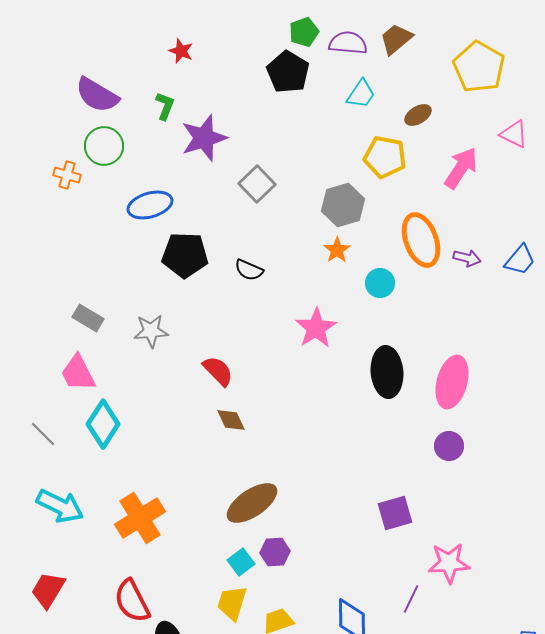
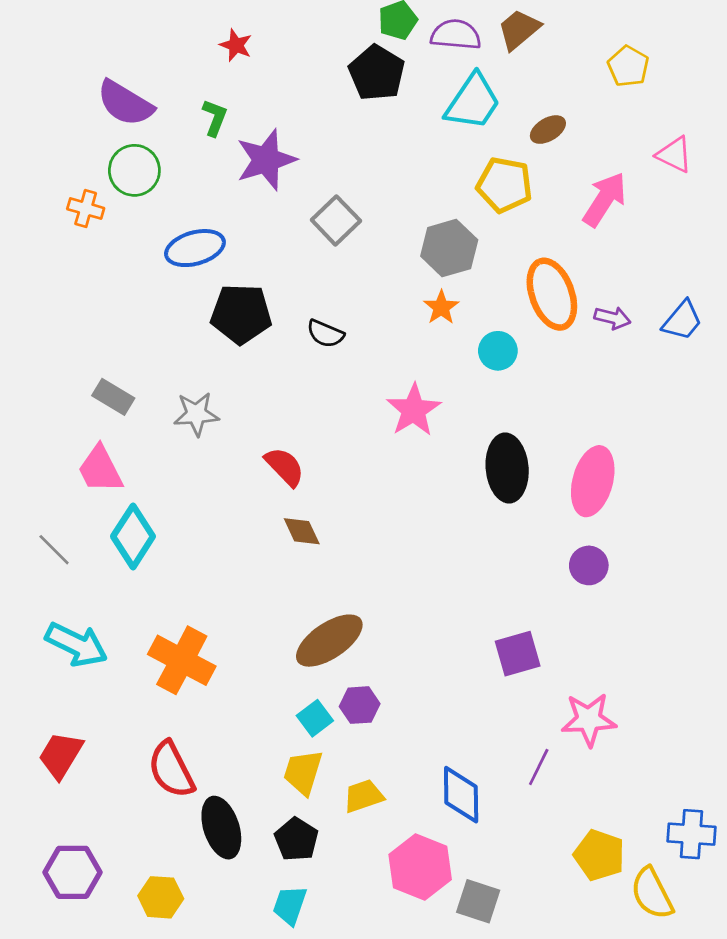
yellow pentagon: (479, 67) -> (628, 66), size x0.6
cyan trapezoid: (361, 94) -> (473, 102), size x1.5
orange cross: (140, 518) -> (182, 660), turned -30

